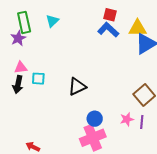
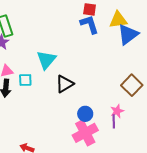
cyan triangle: (52, 21) -> (46, 60), moved, size x1.5
blue L-shape: (108, 30) -> (89, 24), turned 35
purple line: (142, 122) -> (114, 121), moved

